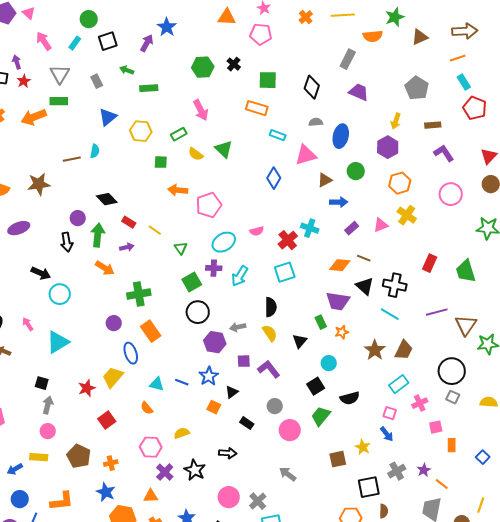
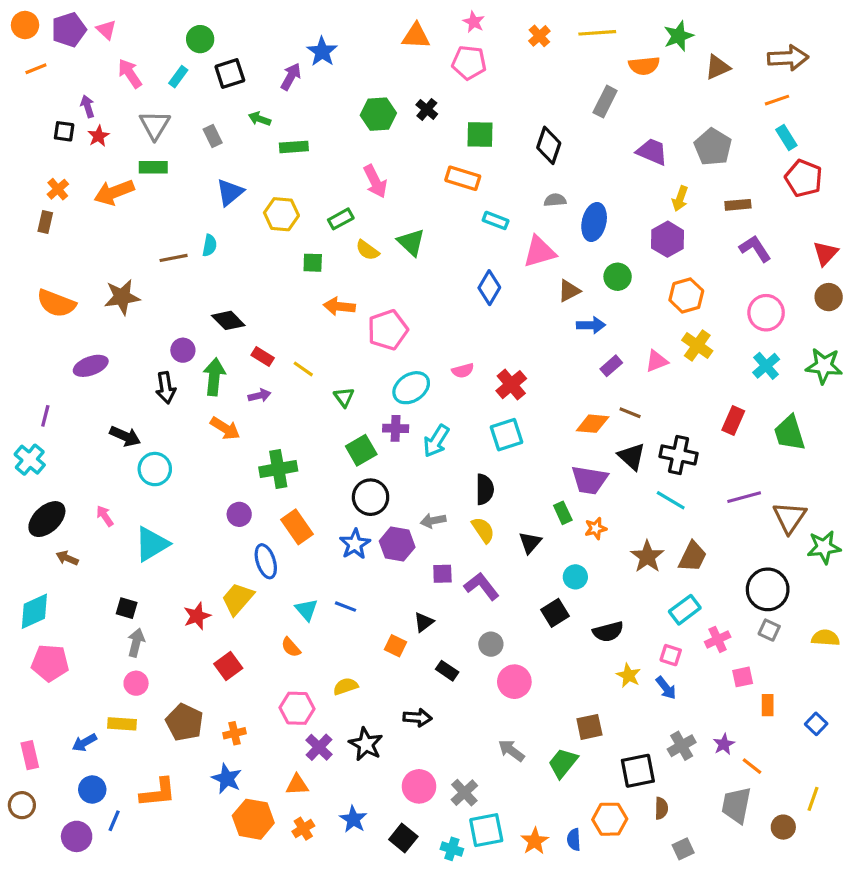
purple trapezoid: (359, 92) -> (652, 152), moved
cyan cross: (310, 228) -> (766, 366), moved, turned 30
blue star: (209, 376) -> (355, 544), moved
cyan triangle: (157, 384) -> (306, 610), turned 35
green trapezoid: (321, 416) -> (563, 763), moved
yellow star: (363, 447) -> (628, 675), moved

